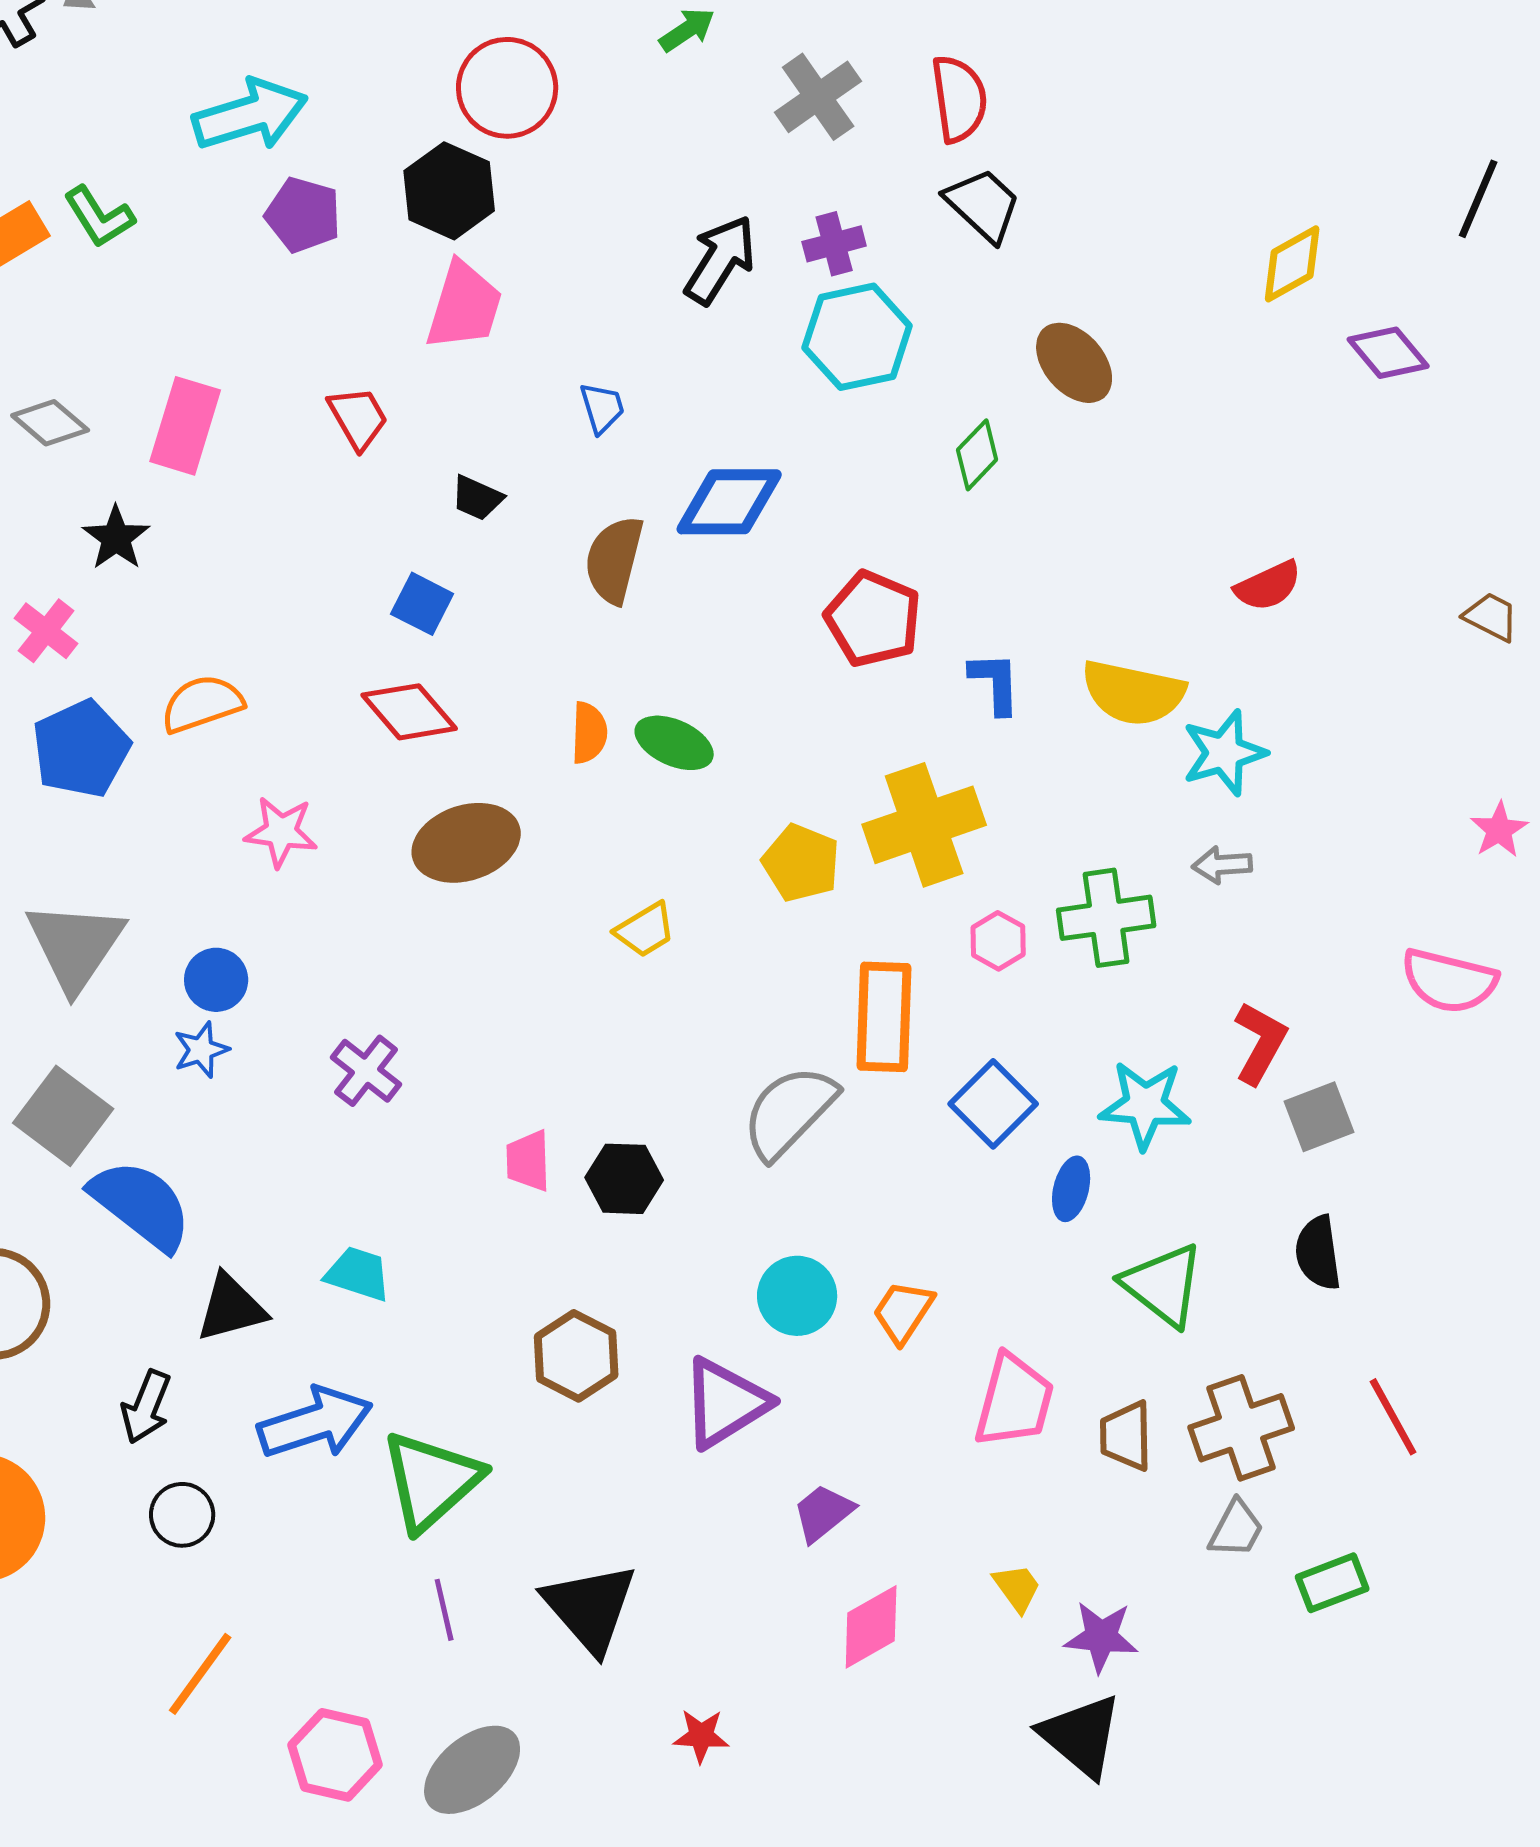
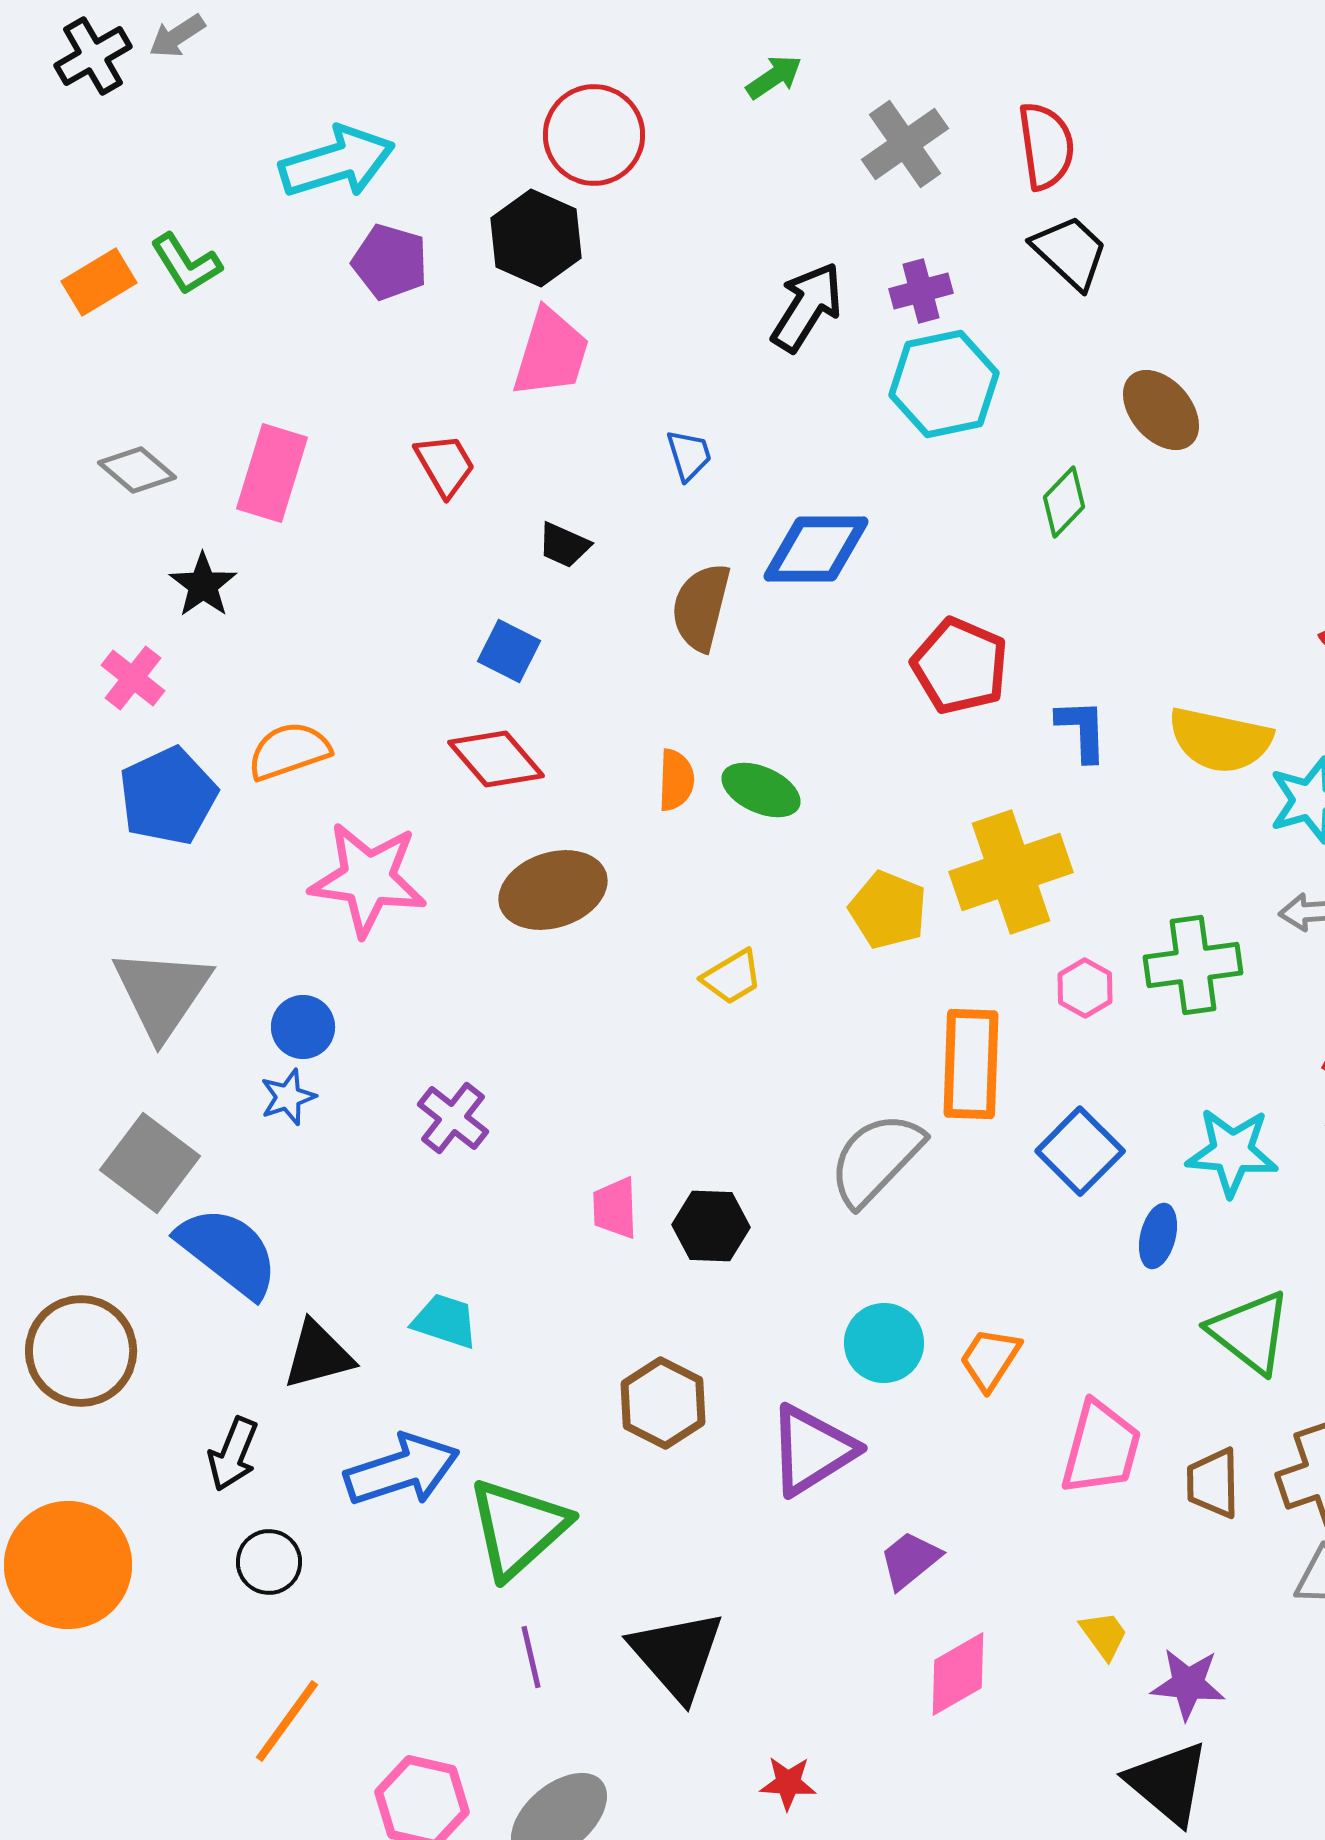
pink star: (281, 832) -> (368, 879), size x1.6

